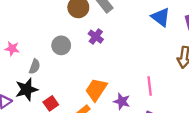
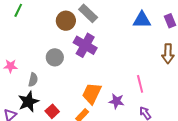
blue triangle: (161, 17) -> (142, 20), turned -30
purple cross: (96, 37) -> (85, 45), size x1.6

